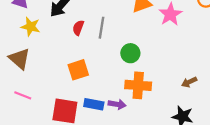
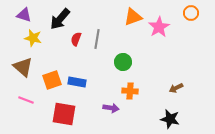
orange square: (78, 70) -> (52, 80), moved
orange cross: (138, 85) -> (130, 91), size x0.7
blue rectangle: (94, 104) -> (77, 82), moved

